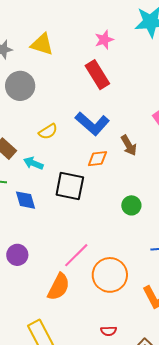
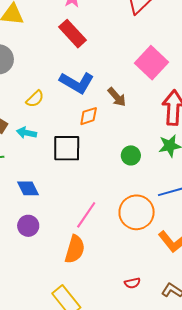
blue diamond: (26, 200) -> (28, 188), moved
orange circle: (110, 275) -> (137, 212), moved

